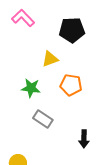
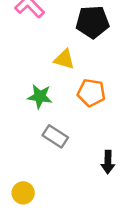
yellow triangle: (50, 59) -> (64, 59), turned 36

